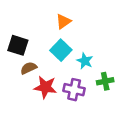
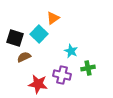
cyan square: (61, 50) -> (39, 34), moved
red star: (45, 87) -> (38, 84), moved

